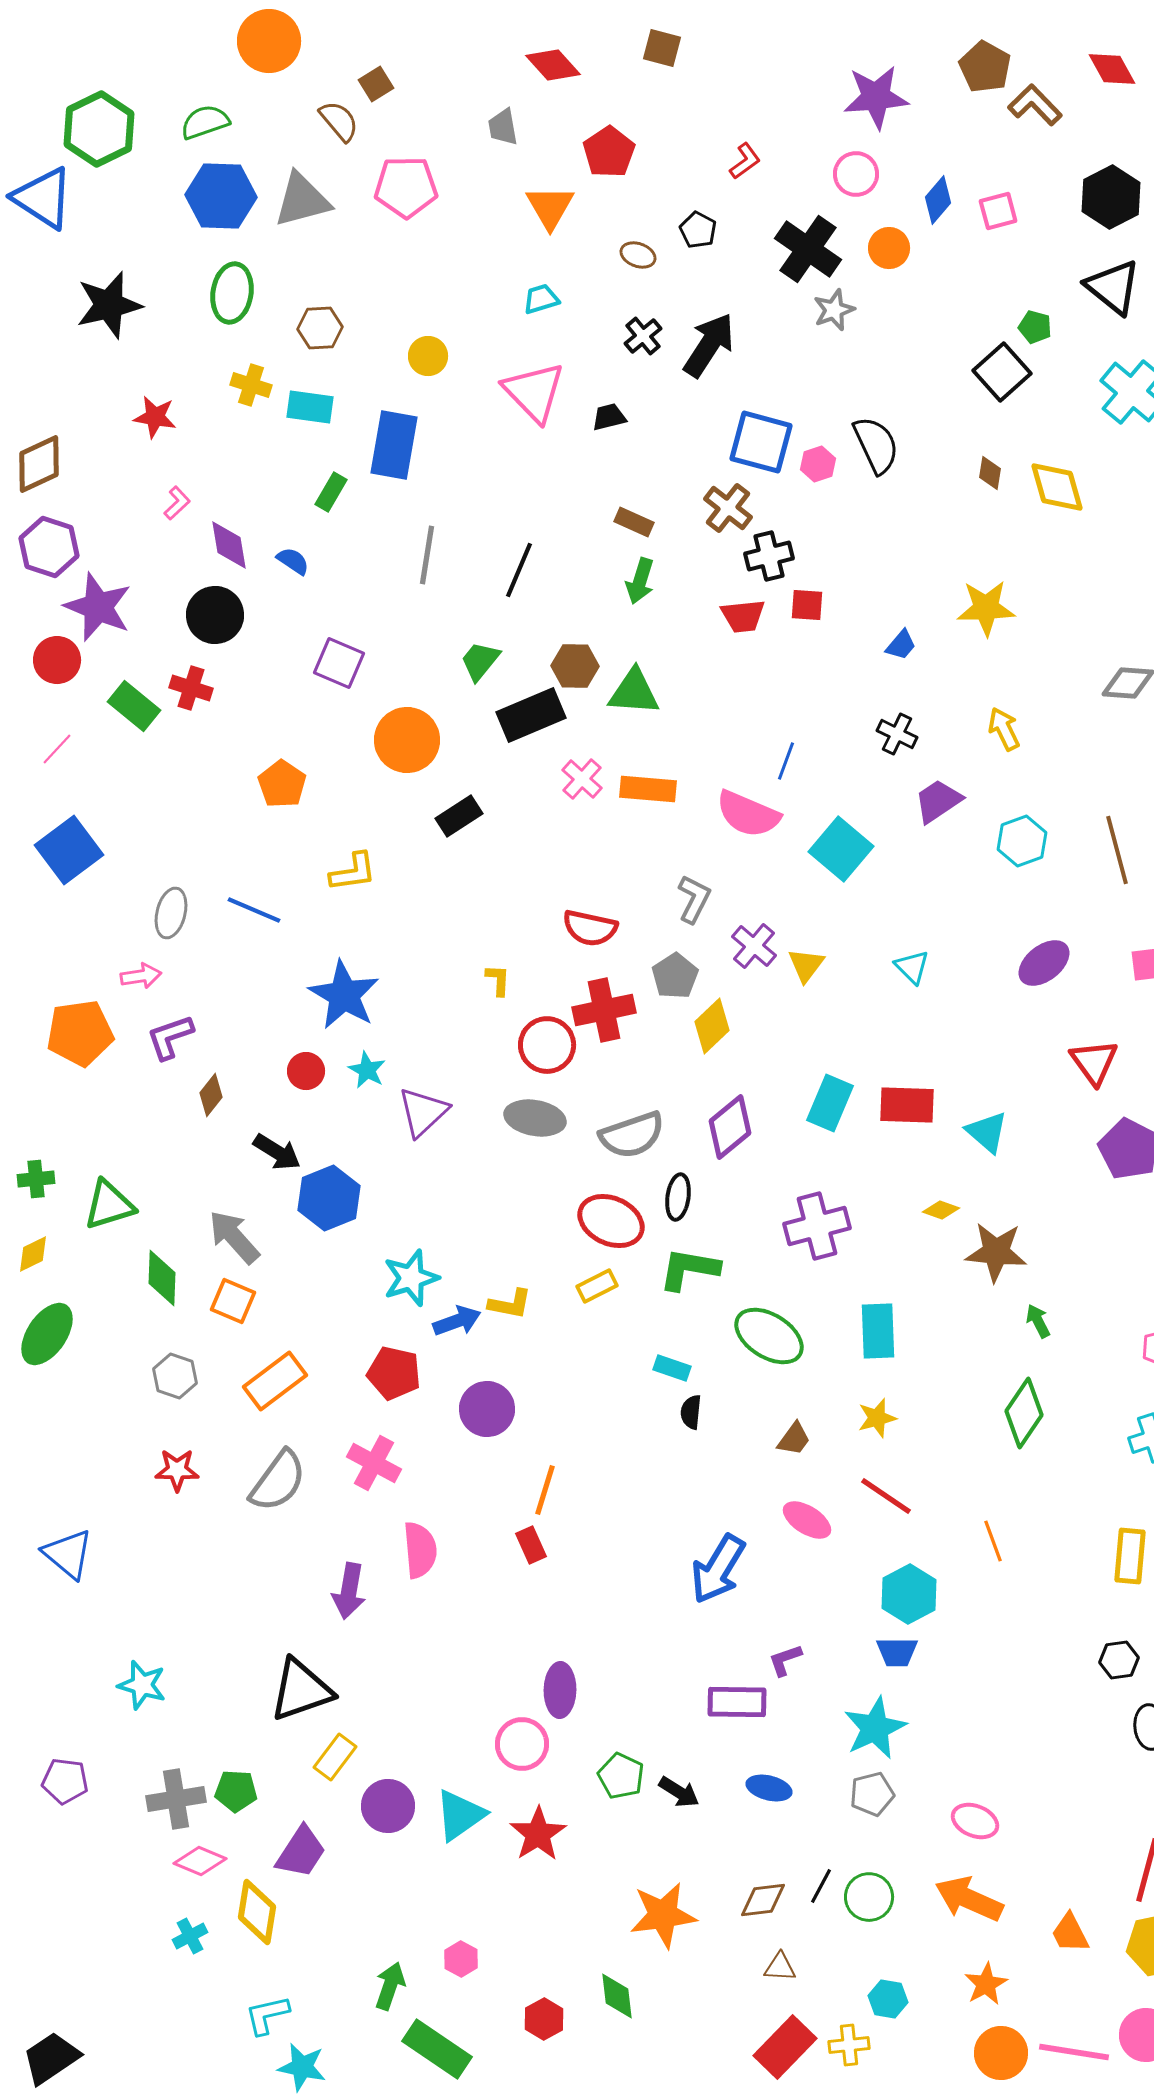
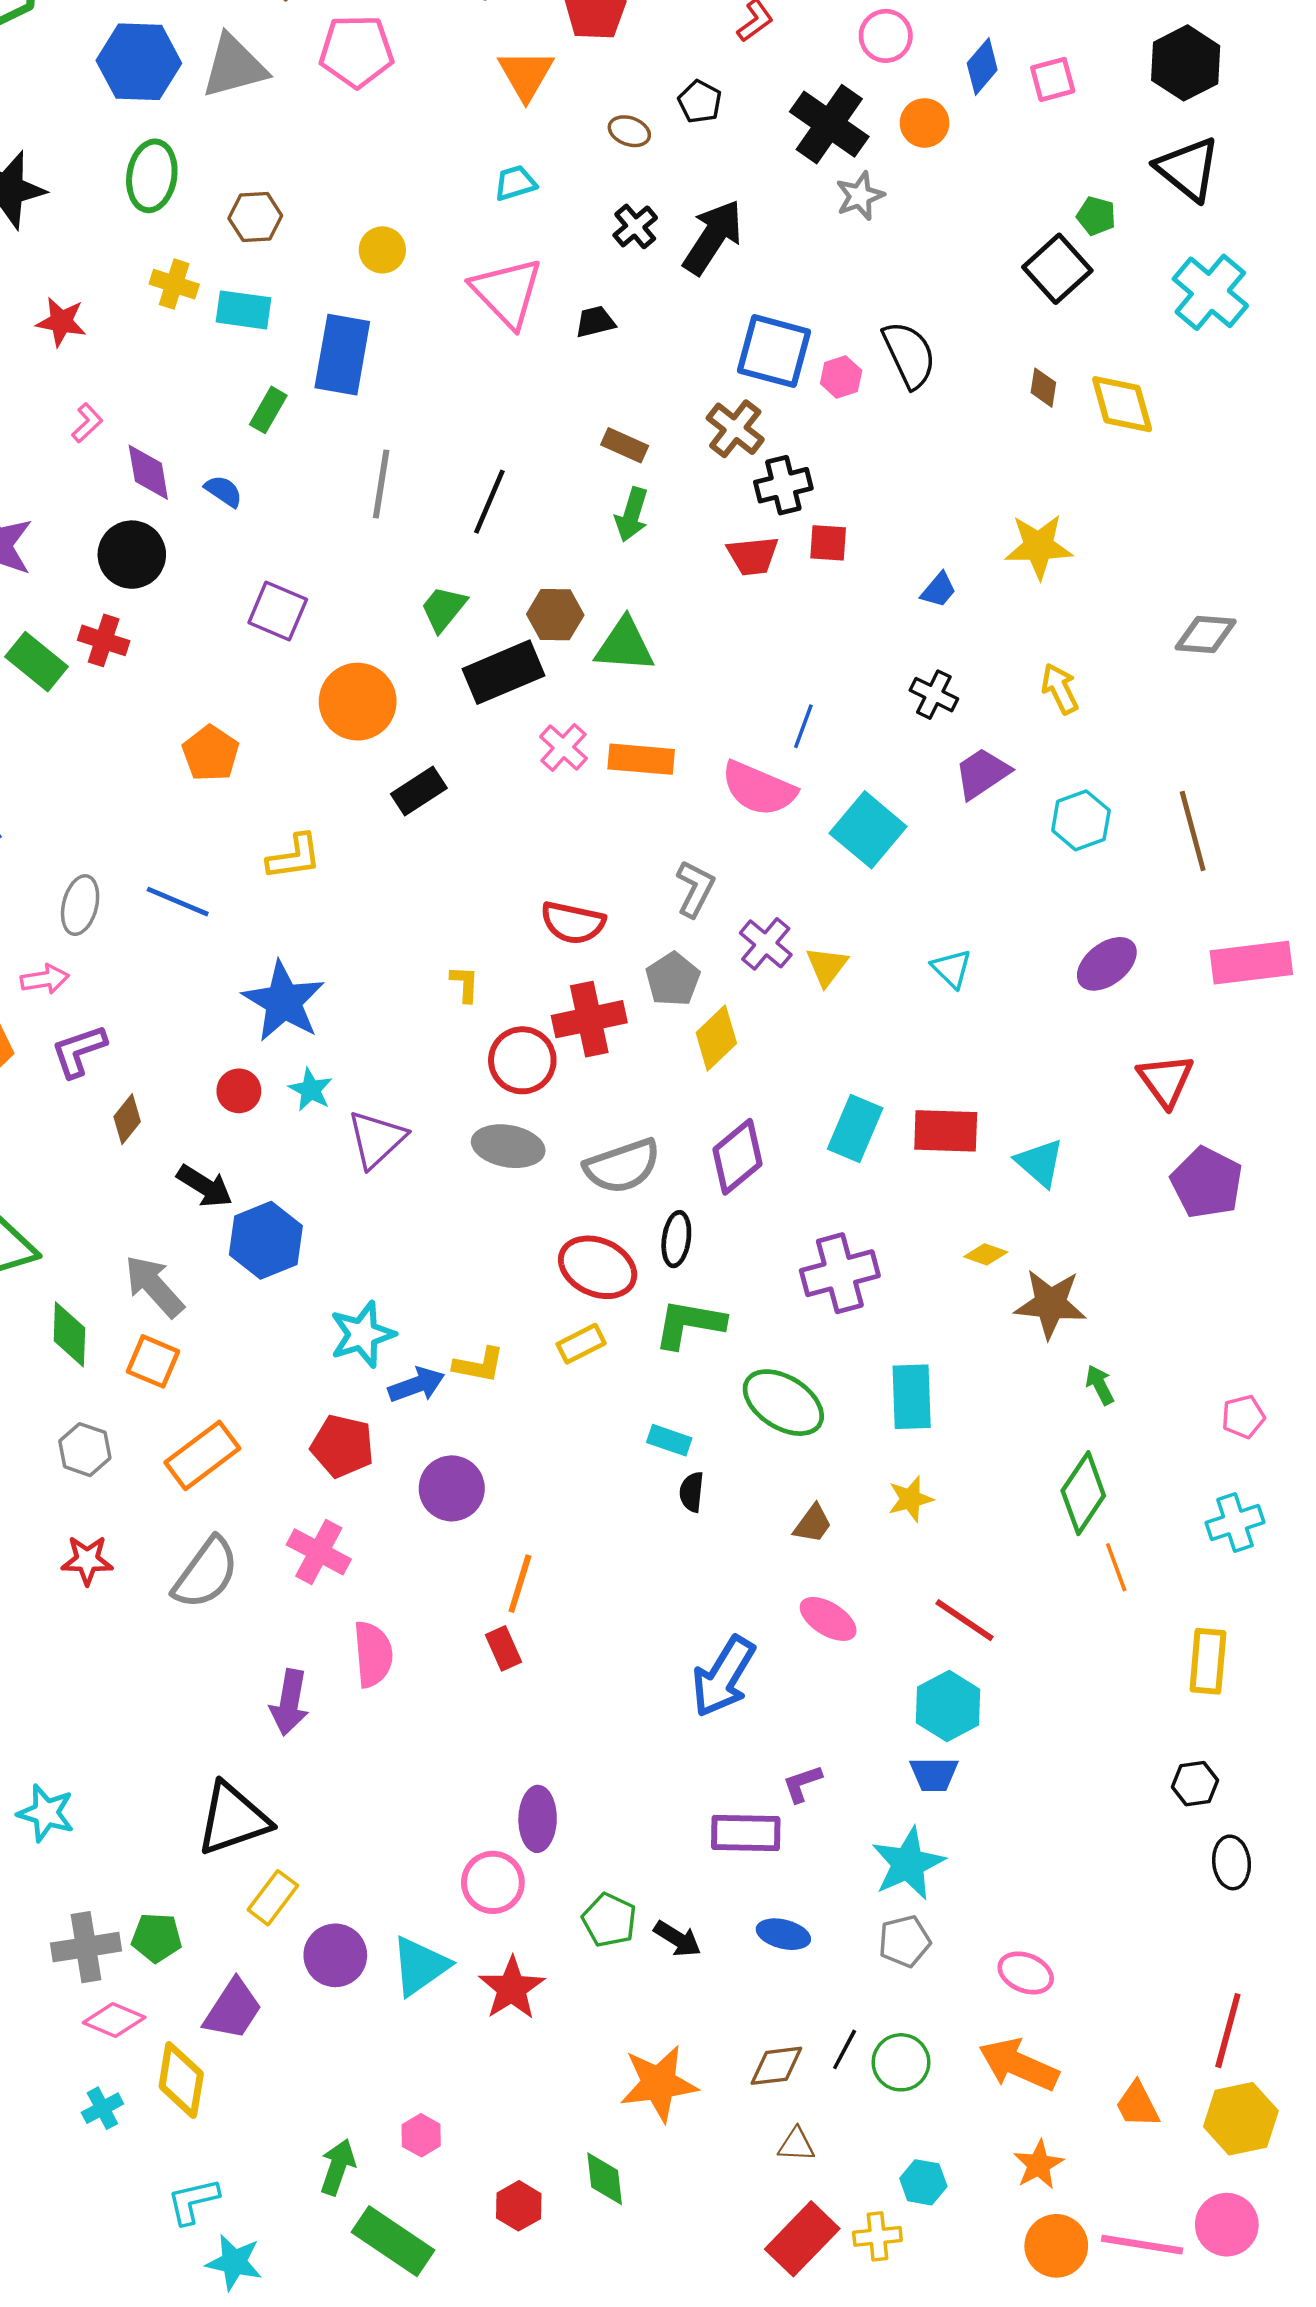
red line: (886, 1496) -> (965, 1620), moved
orange line: (993, 1541) -> (1116, 1567), moved

